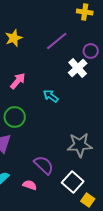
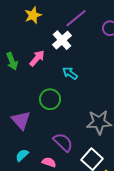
white cross: (78, 68) -> (62, 40), moved
green circle: (15, 117) -> (50, 99), moved

